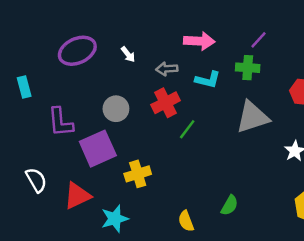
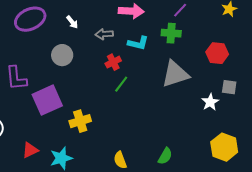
red cross: (165, 103) -> (113, 62), moved, size x0.7
gray circle: (116, 109) -> (62, 55), moved
red triangle: (77, 196) -> (30, 150), moved, size x0.7
green semicircle: (230, 205) -> (165, 156), moved

